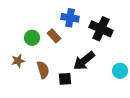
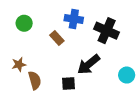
green circle: (32, 38) -> (24, 23), moved
brown semicircle: (43, 70) -> (35, 80), moved

